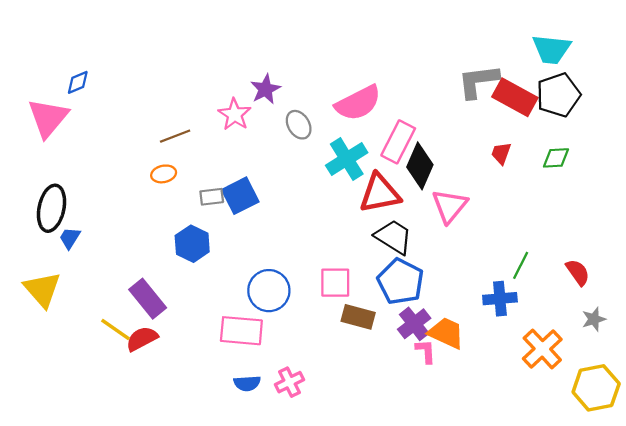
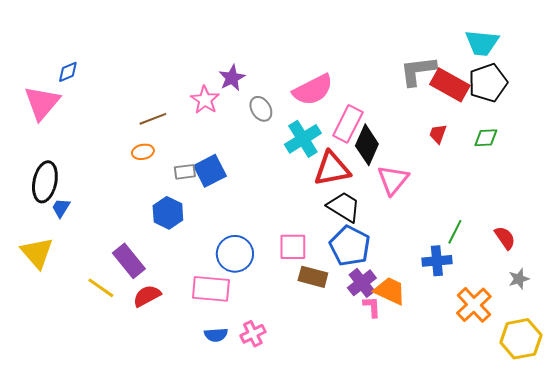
red semicircle: (142, 339) -> (147, 296), moved

